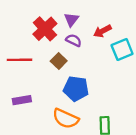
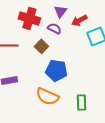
purple triangle: (71, 20) -> (60, 11), moved
red cross: (45, 29) -> (29, 18), turned -30

